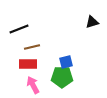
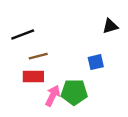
blue square: (66, 62) -> (96, 62), moved
pink arrow: (33, 85) -> (53, 96), moved, turned 54

